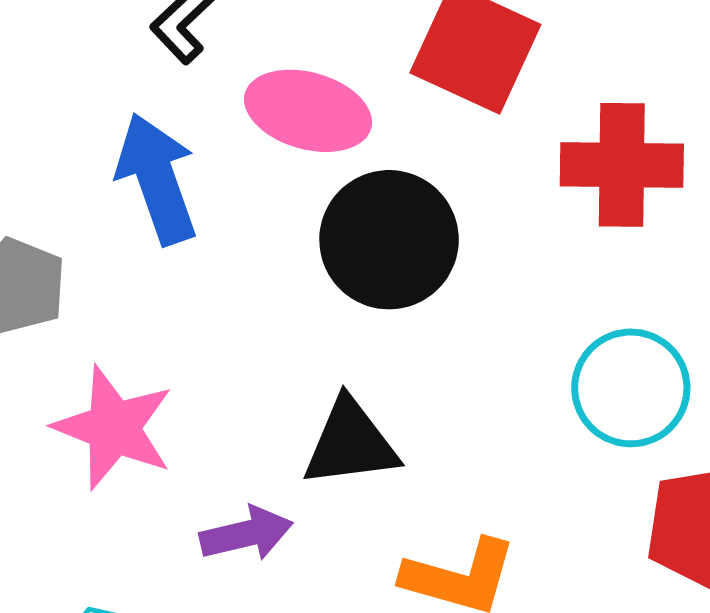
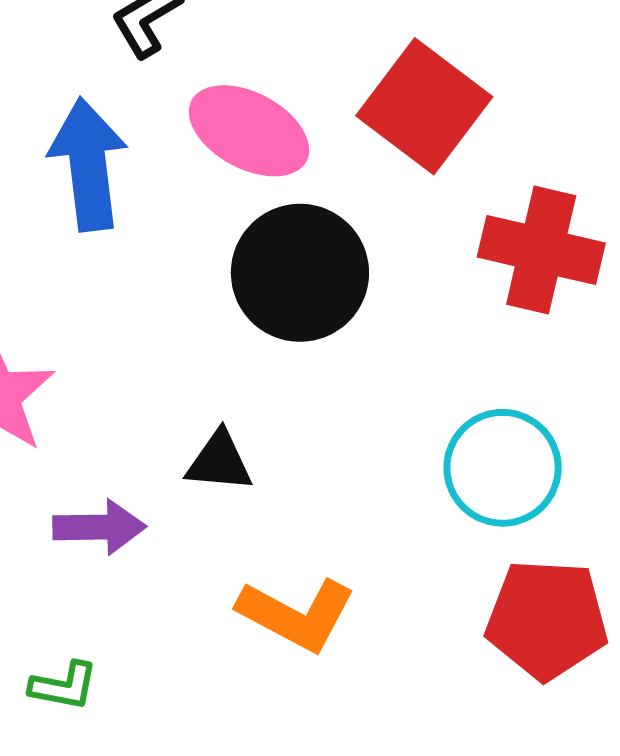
black triangle: (350, 443) -> (219, 462), size x0.7

